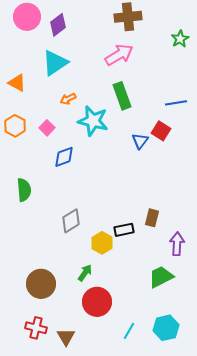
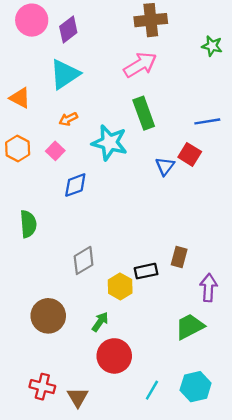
green star: (180, 39) -> (212, 46), turned -30
orange arrow: (68, 99) -> (68, 119), moved
brown circle: (41, 284) -> (48, 316), moved

